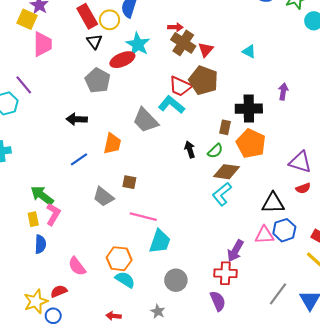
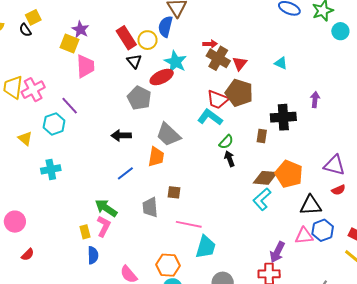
gray trapezoid: (145, 120) -> (168, 135), moved
orange pentagon: (251, 143) -> (289, 174), moved
green semicircle: (215, 151) -> (226, 142), moved
green arrow: (42, 195) -> (106, 208), moved
gray trapezoid: (103, 197) -> (150, 207), turned 50

